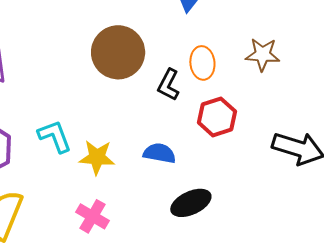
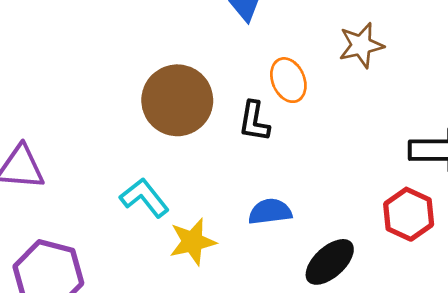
red hexagon: (217, 117) -> (409, 214), moved
cyan L-shape: (55, 136) -> (144, 198), moved

